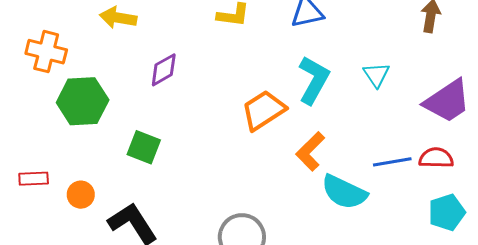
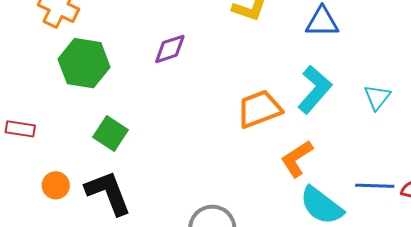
green square: (144, 147) -> (110, 133), moved
orange circle: (81, 195) -> (56, 185), moved

